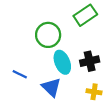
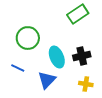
green circle: (48, 35) -> (28, 38), moved
blue triangle: (51, 87) -> (47, 80), turned 30

